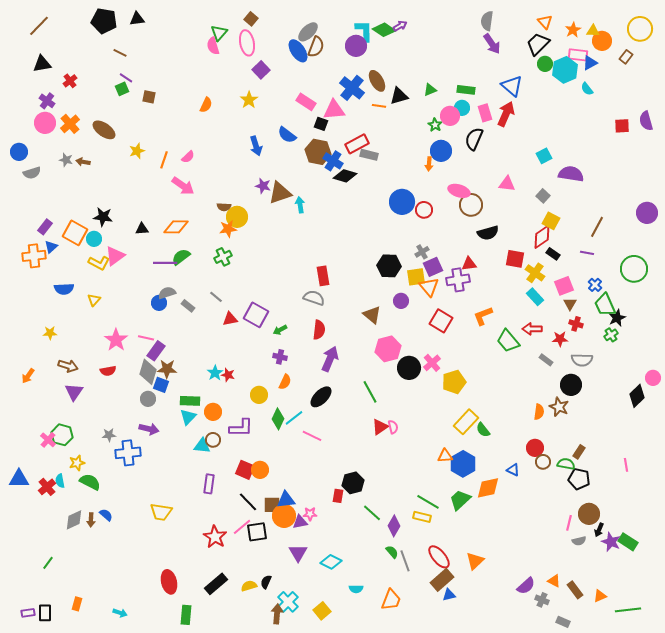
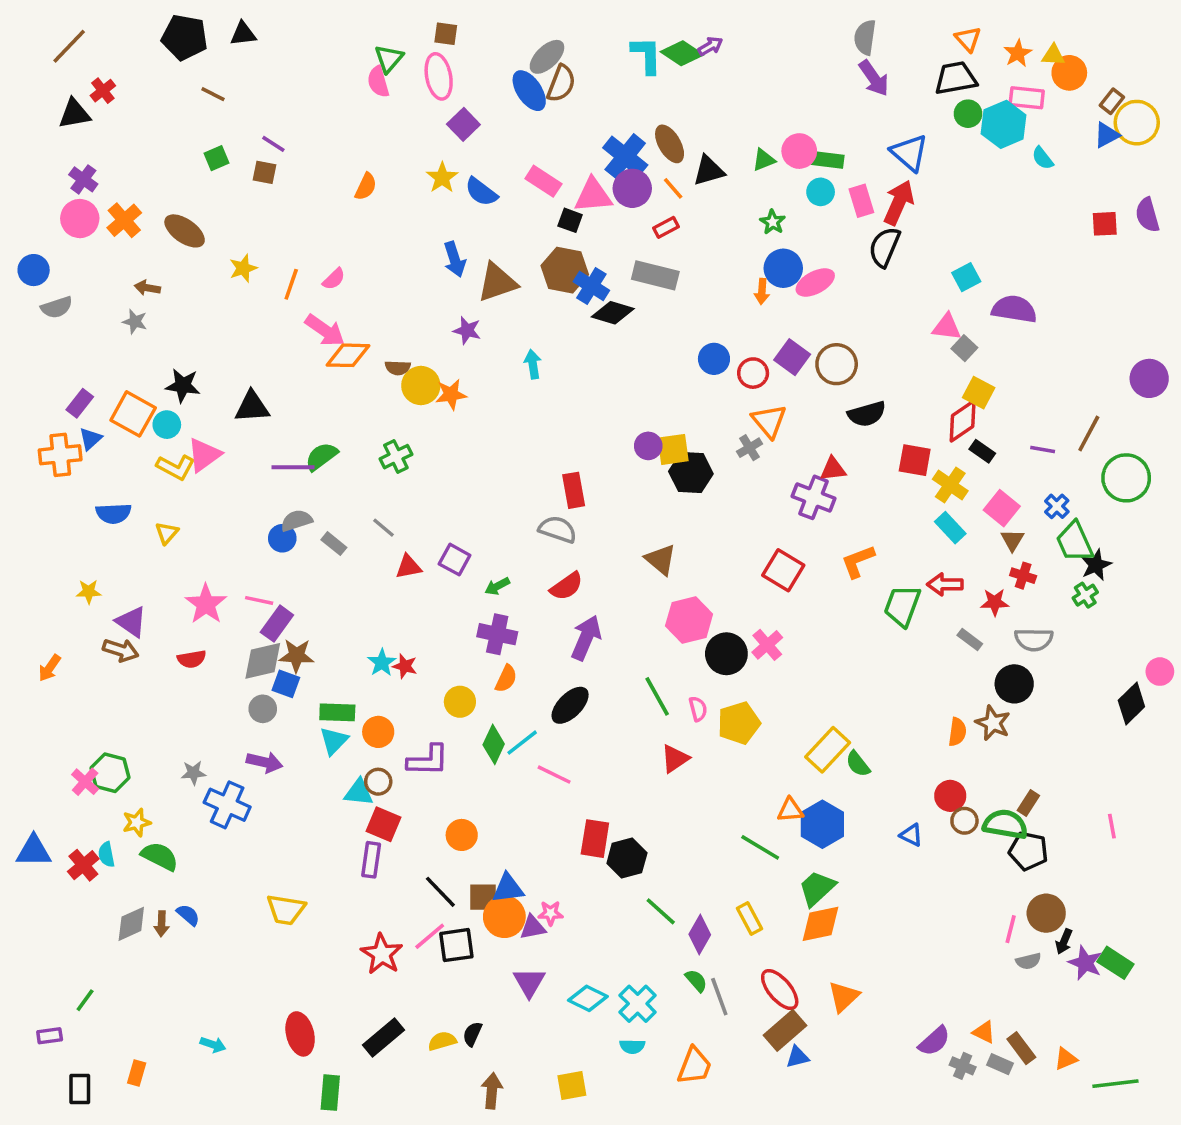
brown square: (251, 19) -> (446, 34), turned -32
yellow circle: (640, 29) -> (1137, 123), moved
black trapezoid: (538, 44) -> (956, 78), turned 35
purple circle: (356, 46) -> (632, 188), moved
blue triangle: (590, 63) -> (1107, 135), moved
purple line: (126, 78) -> (273, 144), moved
red cross: (70, 81) -> (103, 91), moved
orange line: (379, 106) -> (673, 188), turned 40
pink circle: (450, 116) -> (799, 151), moved
blue semicircle: (287, 135) -> (481, 192), moved
black semicircle: (474, 139) -> (885, 247), moved
red rectangle: (357, 144) -> (666, 227), moved, size x0.6
gray rectangle: (369, 155) -> (655, 275), size x1.4
gray star: (66, 160) -> (135, 322), moved
pink triangle: (507, 184) -> (947, 327), moved
pink ellipse: (459, 191) -> (815, 282), moved, turned -45
brown triangle: (280, 193) -> (497, 282), moved
blue circle: (402, 202) -> (714, 359), size x0.7
orange diamond: (176, 227) -> (348, 355), moved
brown line: (597, 227) -> (1089, 433), moved
black triangle: (142, 229) -> (252, 407), size x1.5
orange star: (228, 229) -> (451, 394), moved
purple square: (433, 267) -> (792, 357), moved, turned -30
yellow square: (416, 277) -> (673, 449), moved
purple cross: (458, 280) -> (813, 497), turned 30
pink square: (564, 286) -> (1002, 508), turned -30
orange triangle: (429, 287) -> (769, 421), moved
purple circle: (401, 301) -> (648, 446), moved
purple square: (256, 315) -> (455, 560), size x0.7
red semicircle: (319, 330) -> (567, 586), turned 48
green trapezoid: (508, 341) -> (902, 606), turned 60
purple cross: (280, 357) -> (497, 634), size x1.5
gray diamond: (148, 372) -> (263, 661), turned 60
yellow pentagon: (454, 382) -> (739, 723), moved
purple triangle: (74, 392) -> (131, 622), moved, turned -30
pink semicircle: (393, 427) -> (698, 709), moved
blue cross: (128, 453) -> (227, 805), turned 30
green semicircle: (566, 464) -> (1005, 824), size x1.4
red square: (245, 470) -> (384, 824), moved
orange diamond: (488, 488) -> (821, 924), moved
red rectangle: (338, 496) -> (595, 839), moved, size x1.5
green line: (428, 502) -> (760, 847), moved
yellow rectangle: (422, 517) -> (749, 918), turned 48
cyan cross: (288, 602) -> (638, 1004), moved
yellow square: (322, 611) -> (572, 1085), turned 30
purple rectangle: (28, 613) -> (50, 1036), moved
cyan arrow: (120, 613) -> (213, 1045), moved
gray rectangle: (563, 622) -> (1000, 1064), moved

